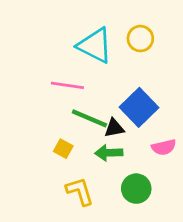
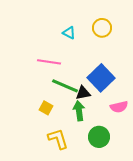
cyan triangle: (95, 45) -> (69, 33), size x0.5
green arrow: (109, 153) -> (79, 111), turned 84

